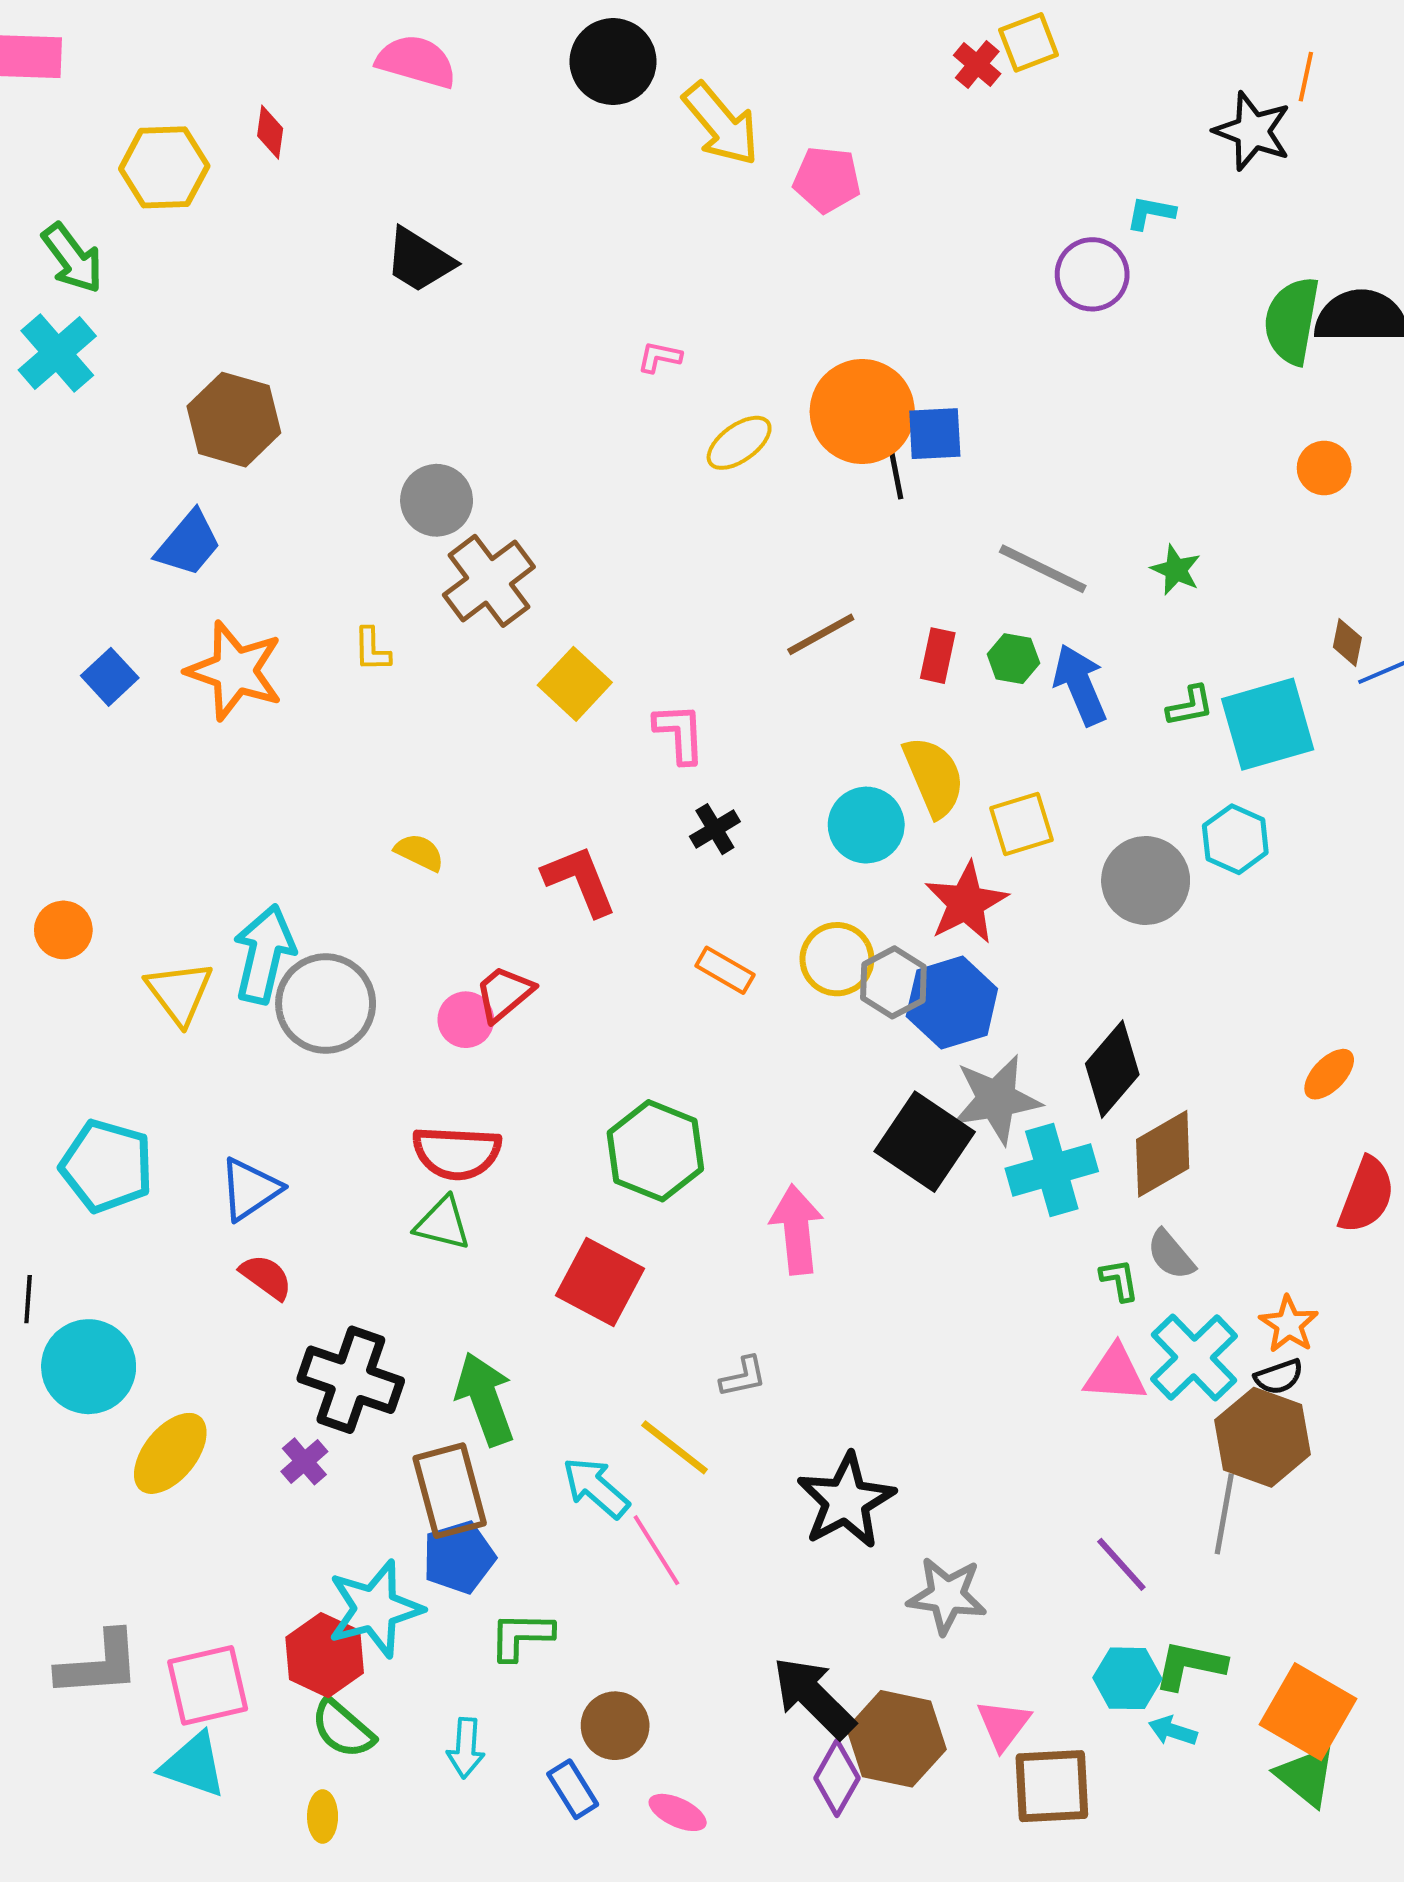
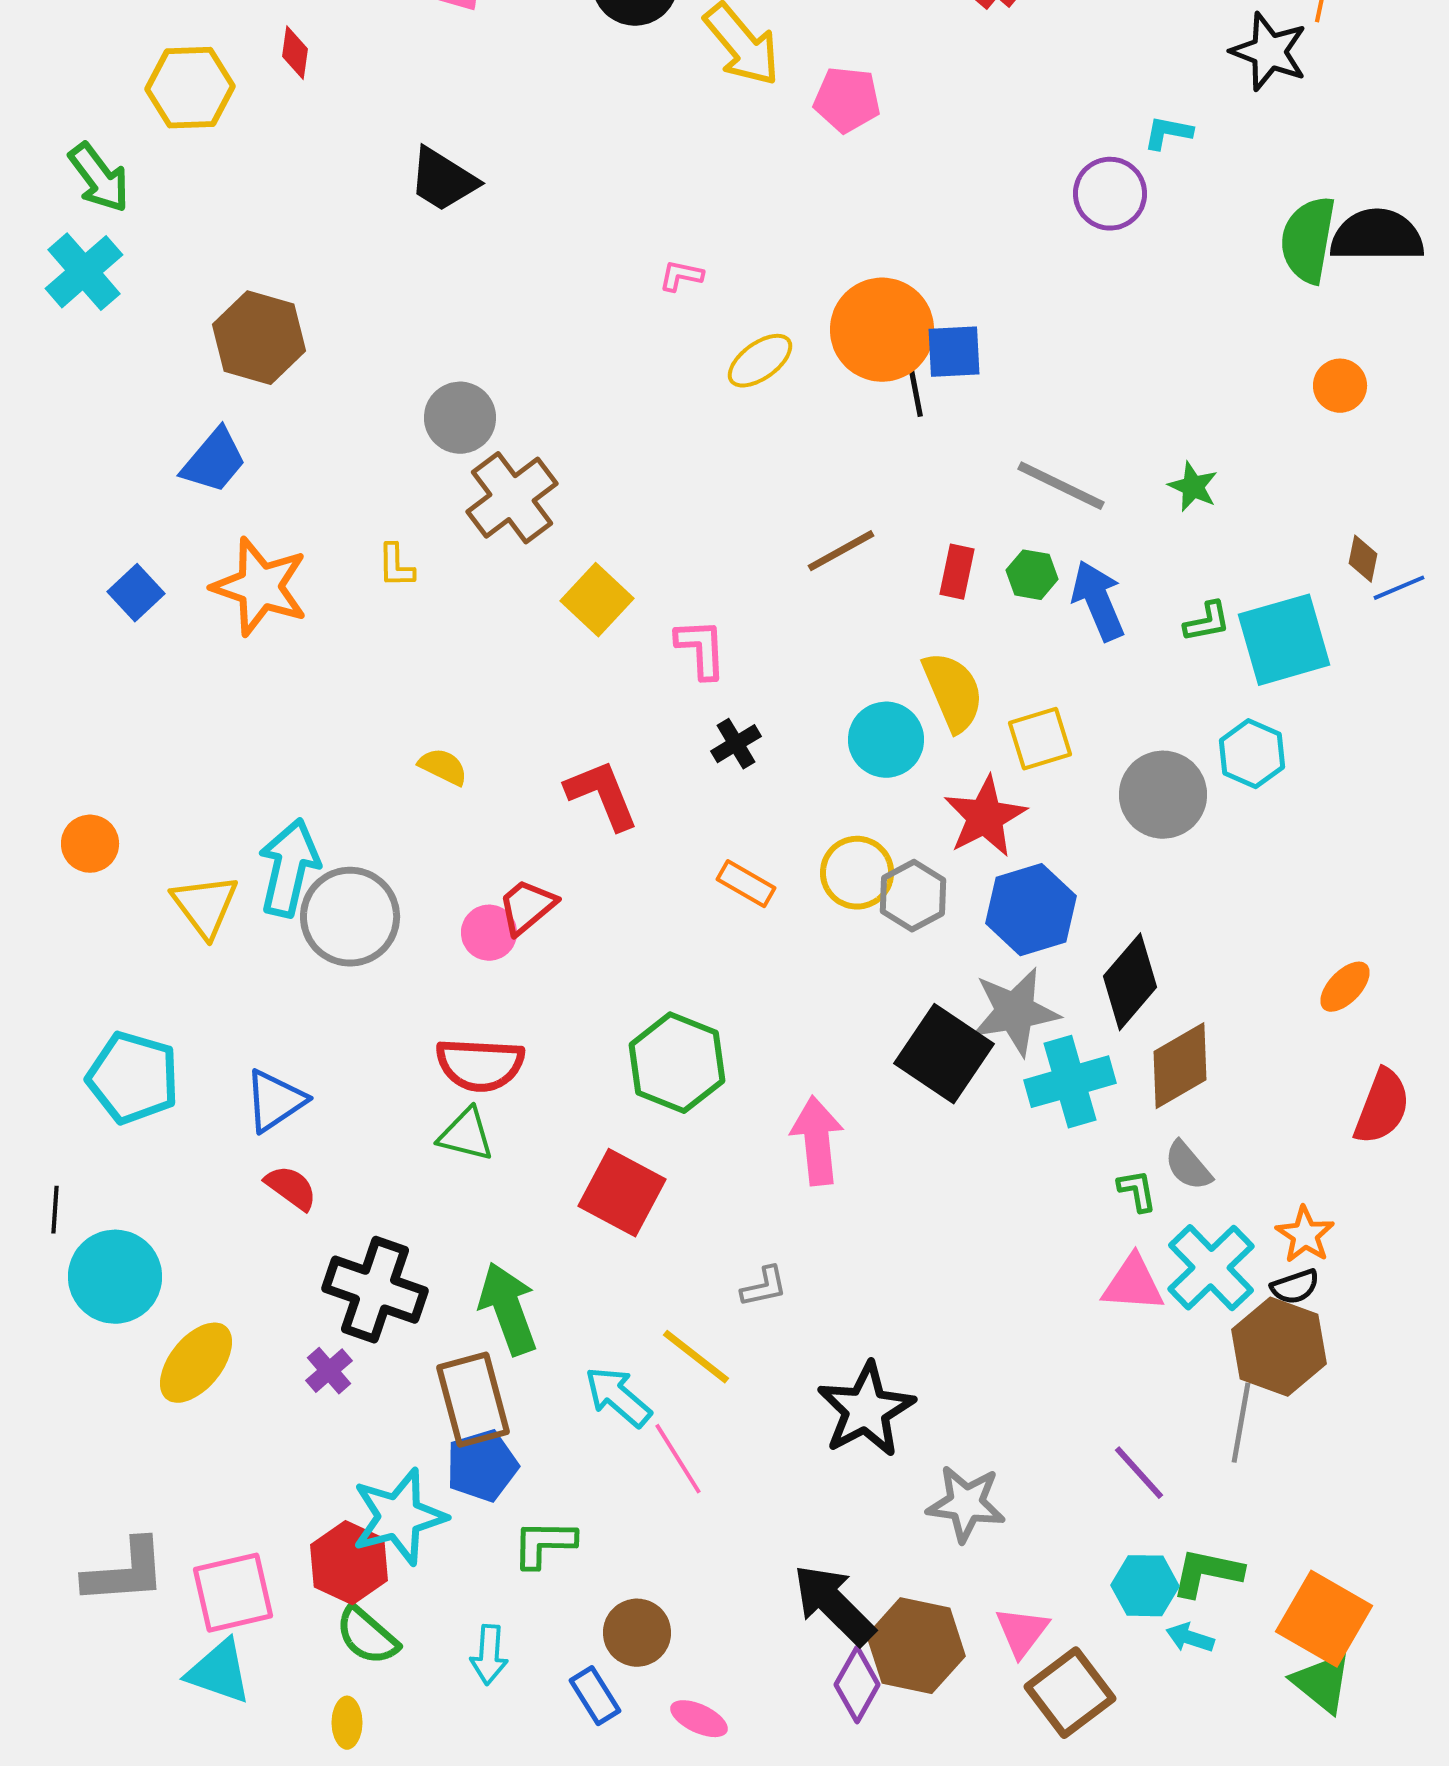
blue hexagon: (952, 1003) -> (1031, 910), moved
brown square: (1052, 1786) -> (1070, 1693), turned -34

